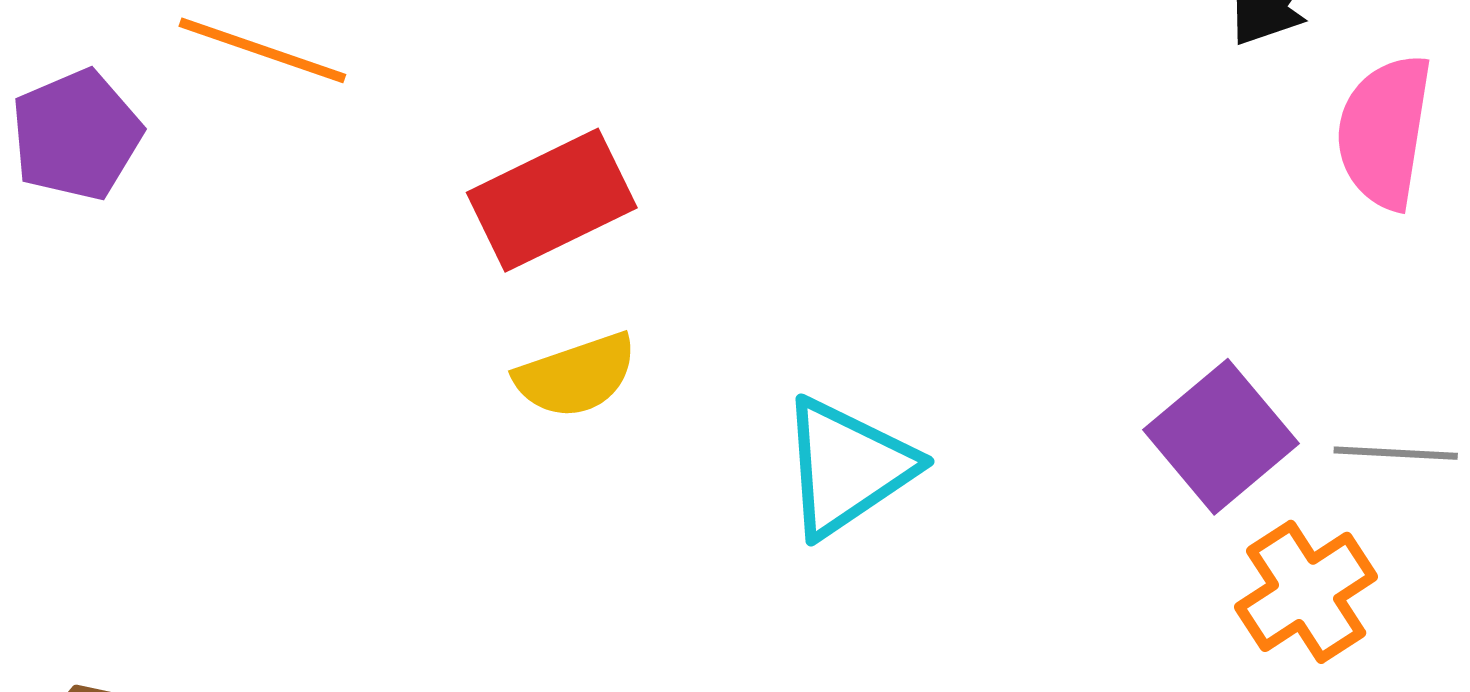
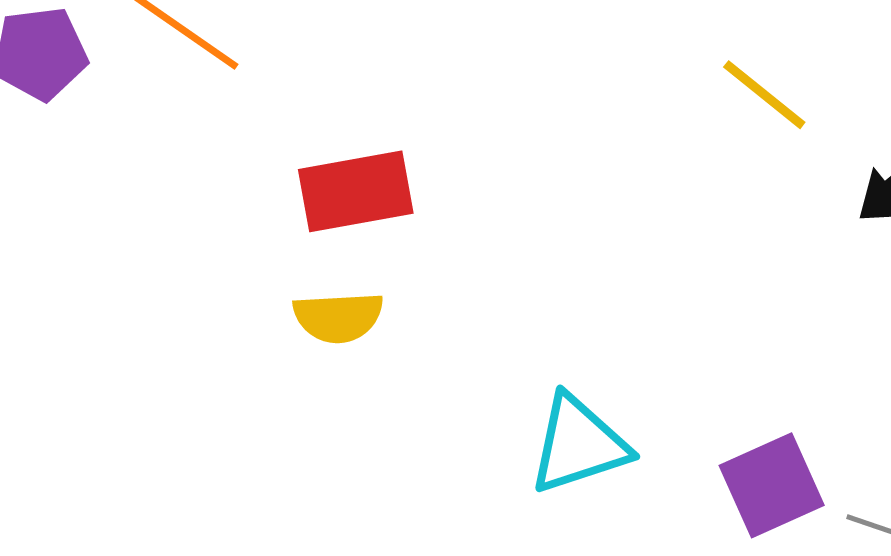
cyan triangle: (847, 467) -> (579, 444), moved

